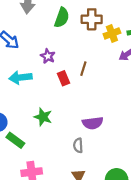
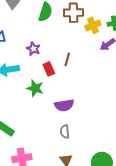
green star: (43, 117) -> (35, 88), moved
purple semicircle: (93, 123) -> (64, 105), moved

